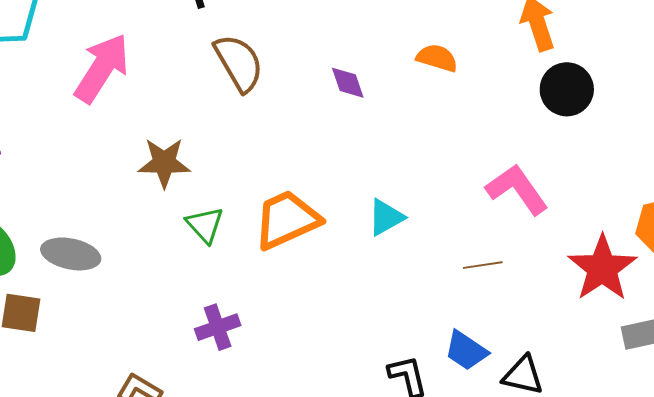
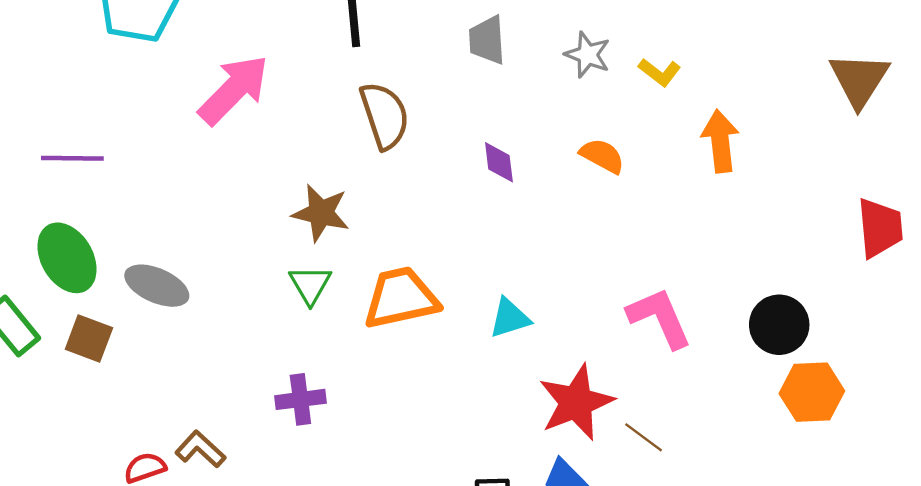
black circle: (567, 89) -> (779, 325), moved
brown star: (164, 163) -> (321, 213), moved
brown line: (483, 265) -> (644, 437), moved, turned 33
red star: (602, 268) -> (576, 402), moved

